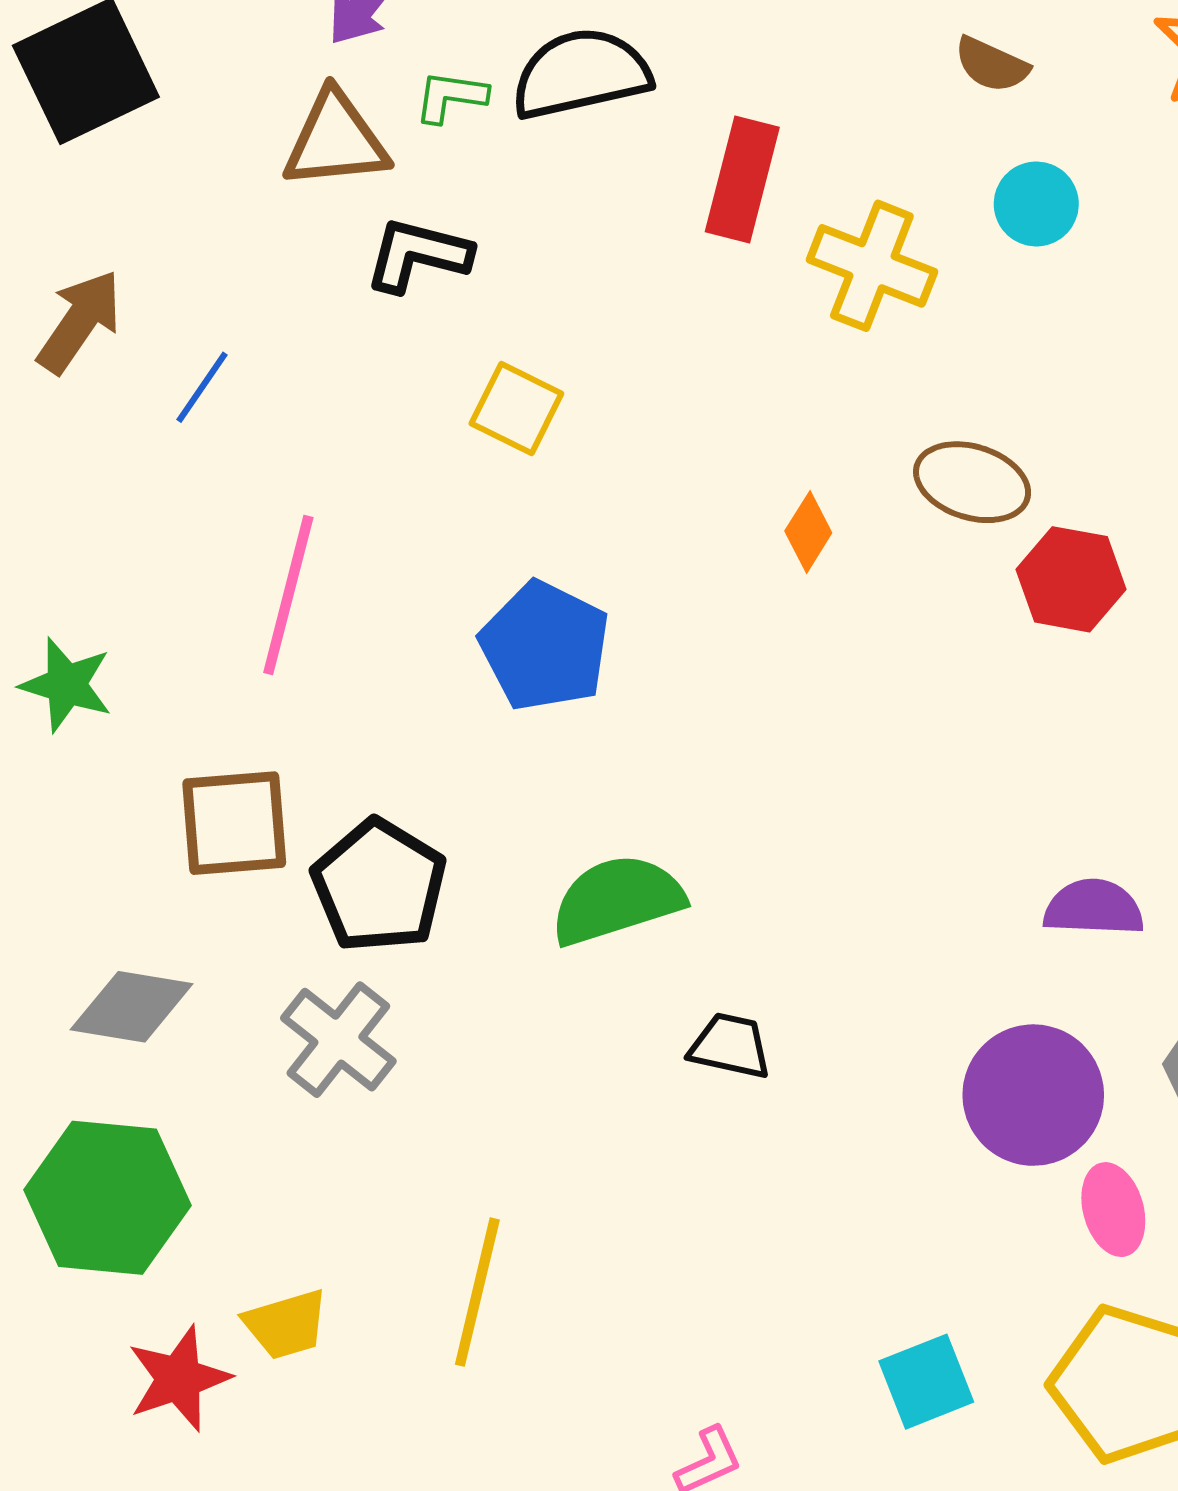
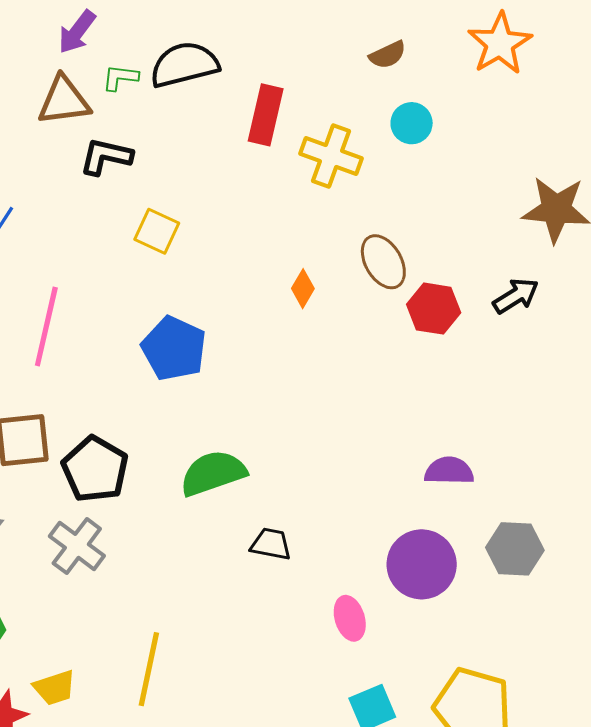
brown semicircle: (992, 65) -> (388, 55), turned -48
brown ellipse: (972, 482) -> (383, 262), turned 44
pink ellipse: (1113, 1210) -> (350, 618), moved

